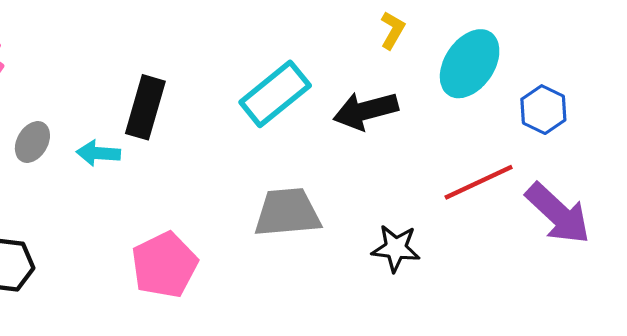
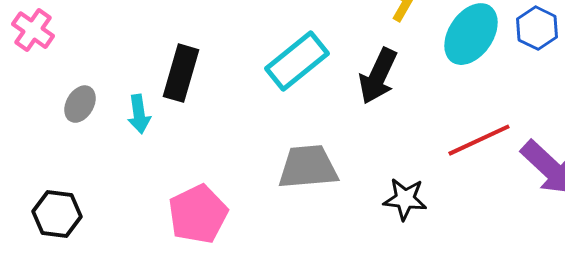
blue hexagon: (543, 110) -> (537, 28), moved
black arrow: (366, 111) -> (378, 76), turned -50
cyan arrow: (98, 153) -> (139, 114), turned -102

